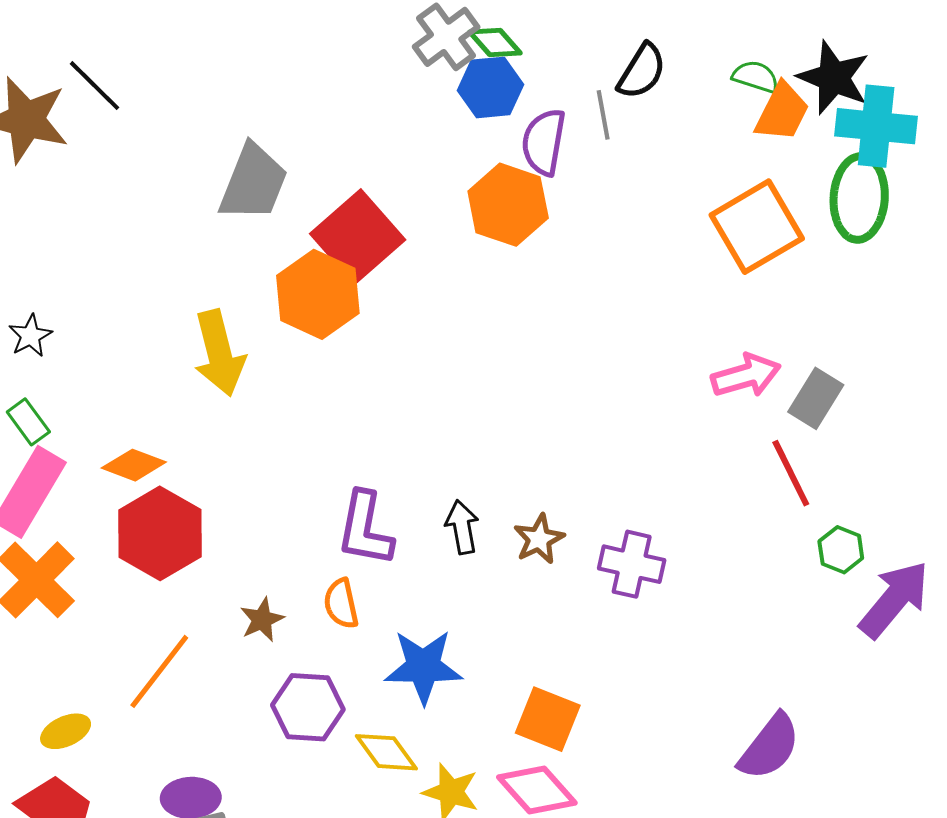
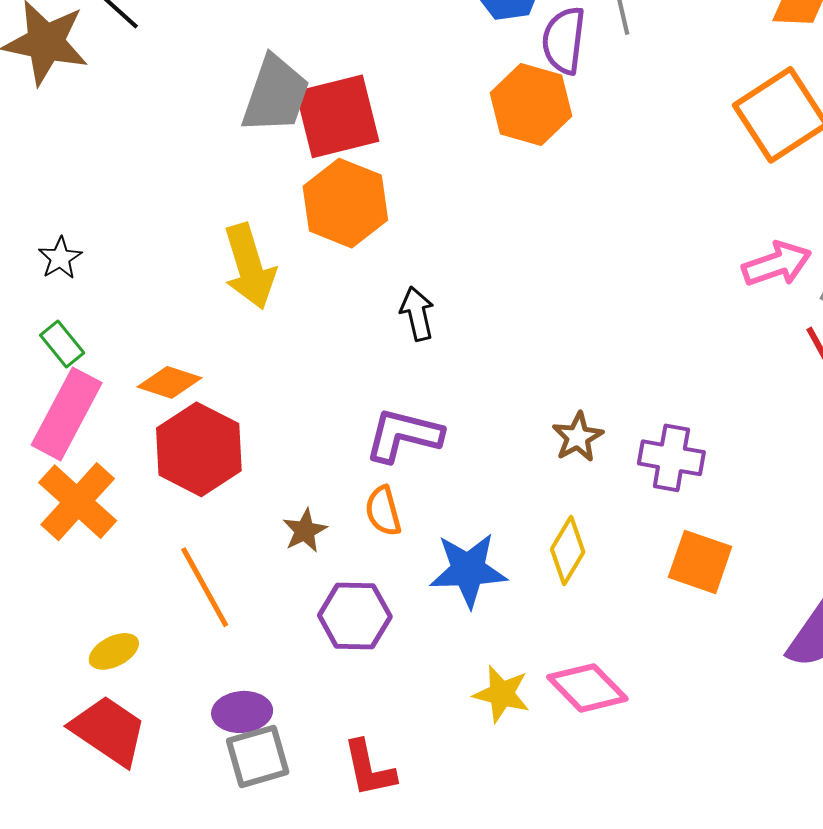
red square: (358, 237) -> (337, 116), moved, turned 30
black arrow: (462, 527) -> (417, 314), moved
purple L-shape: (365, 529) -> (403, 435), turned 96
orange line: (159, 671) -> (205, 587), turned -64
orange square: (548, 719) -> (700, 562), moved
yellow diamond: (386, 752) -> (568, 551), moved, turned 70

